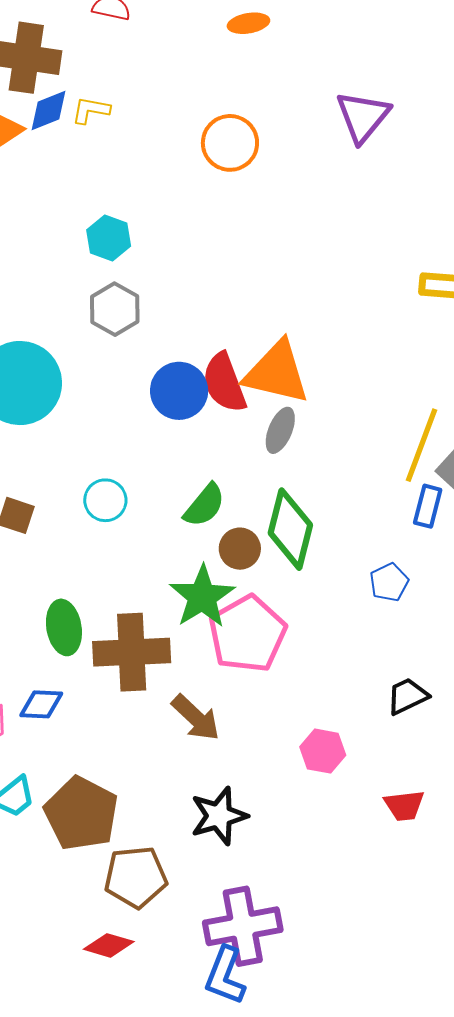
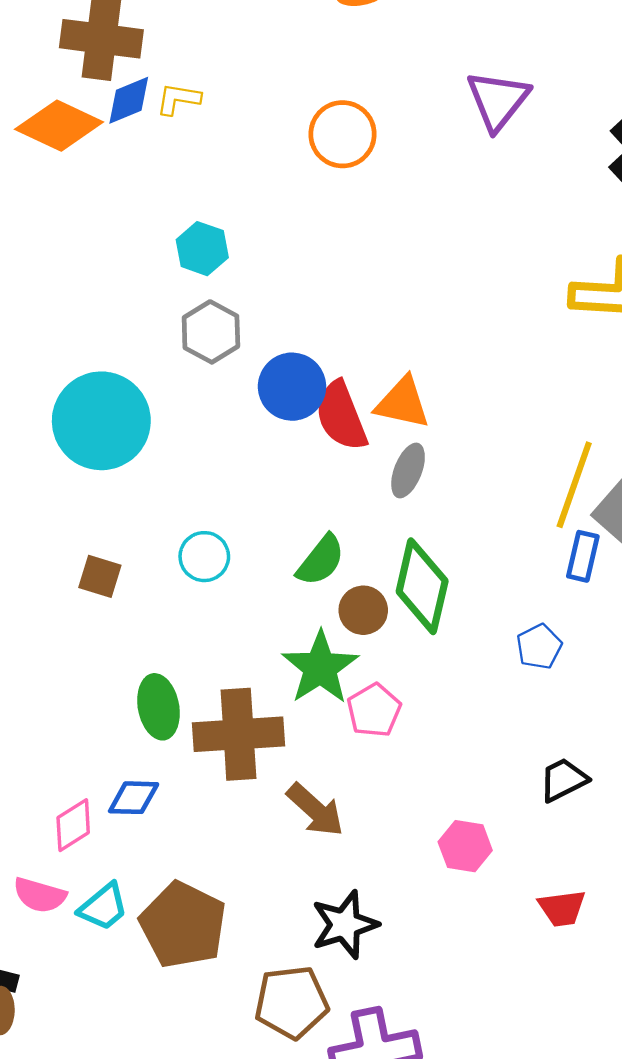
orange triangle: (277, 373) -> (403, 403), size x0.7
blue circle: (179, 391) -> (292, 387), moved
pink pentagon: (247, 634) -> (374, 710), size x0.6
brown pentagon: (136, 877) -> (291, 1002), moved

